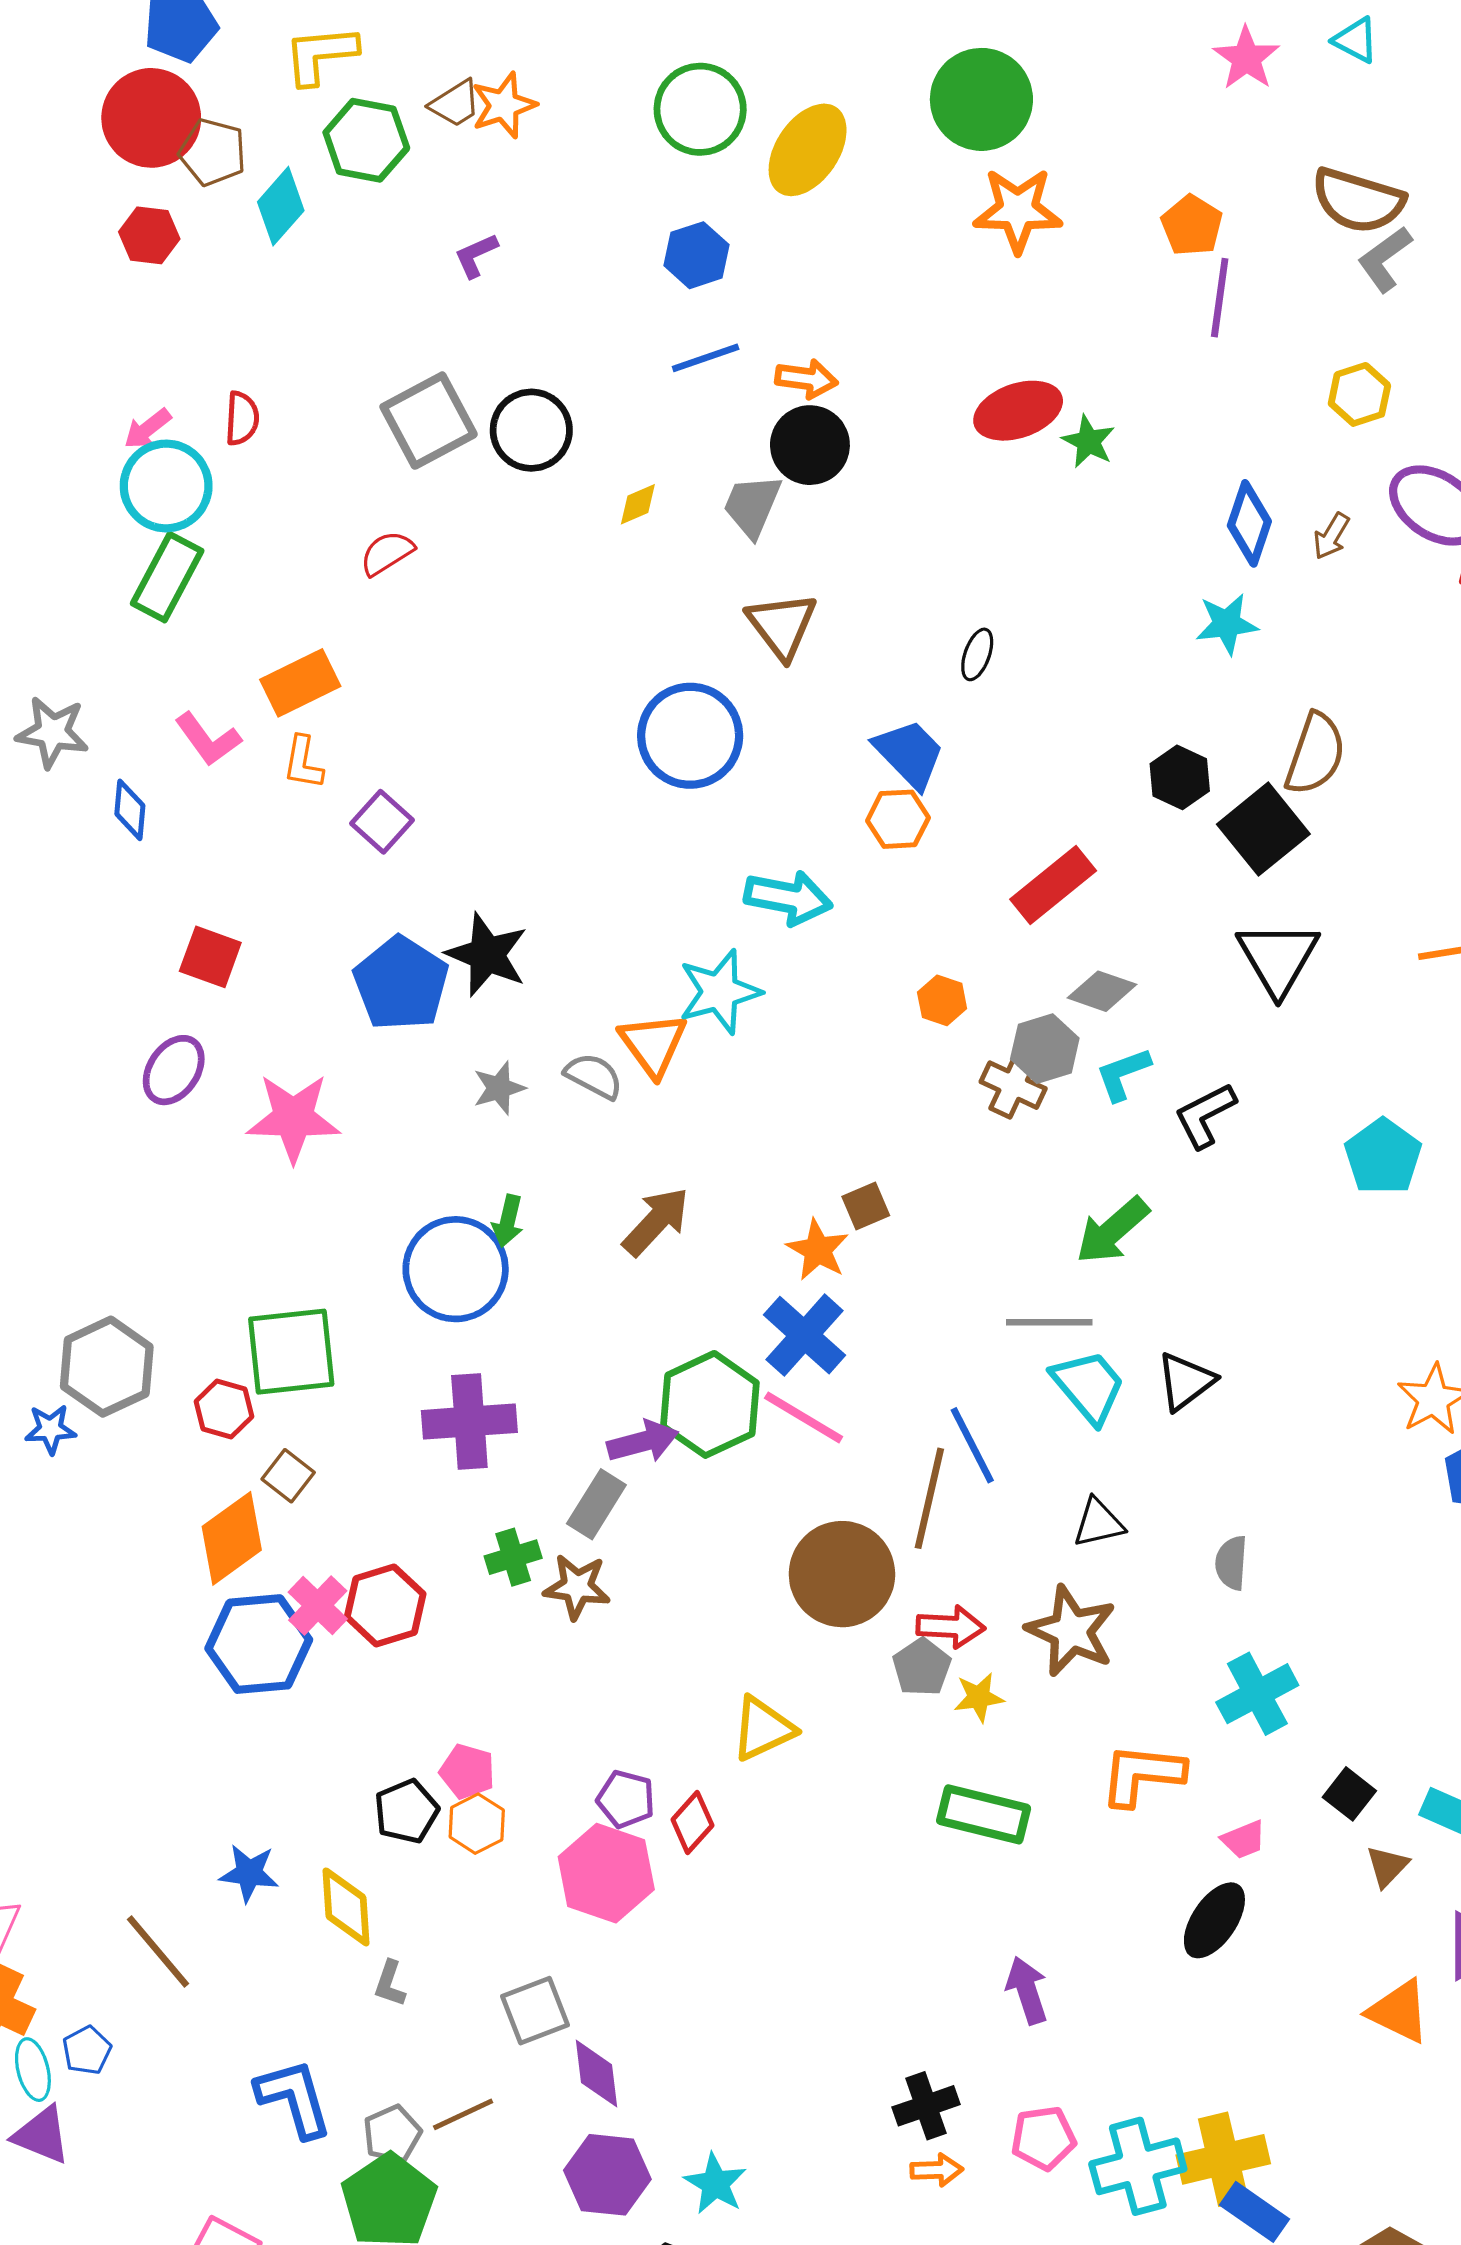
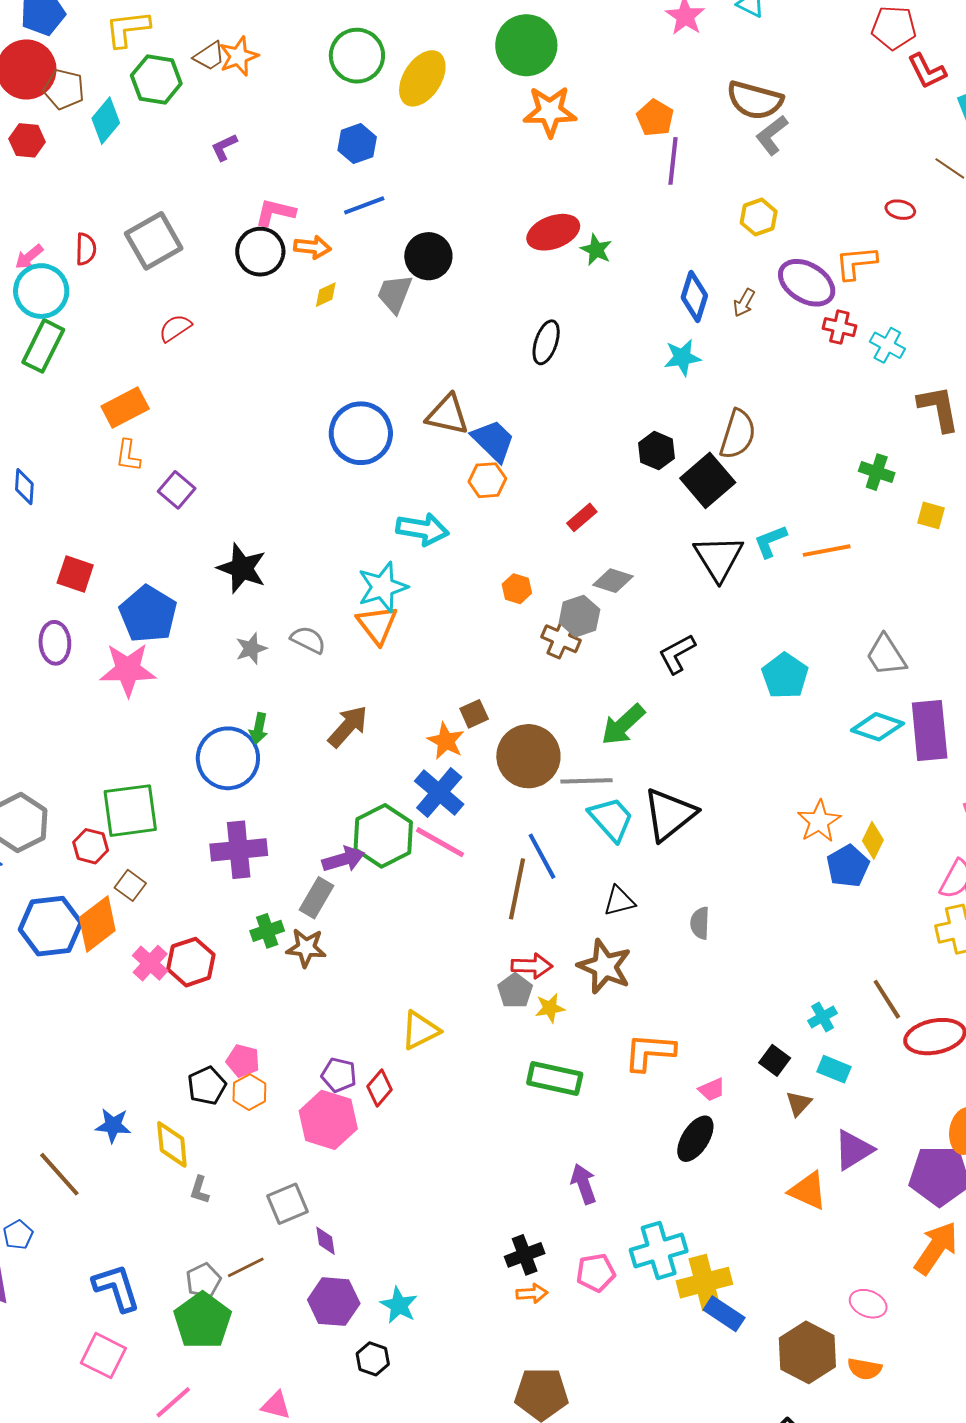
orange arrow: (806, 379) -> (312, 247), moved
gray square: (429, 421) -> (154, 241), moved
brown triangle: (782, 625) -> (447, 415), moved, turned -39
black ellipse: (977, 654) -> (546, 342), moved, size x1.4
pink L-shape: (208, 739) -> (275, 212), moved, turned 141
red rectangle: (1053, 885) -> (582, 517), size x0.6
blue pentagon: (401, 983) -> (148, 614), moved
orange triangle: (653, 1044) -> (377, 625), moved
purple ellipse: (174, 1070) -> (55, 643), turned -36
cyan L-shape: (1123, 1074) -> (770, 541), moved
black triangle: (1185, 1381) -> (669, 814), size x1.5
brown circle: (842, 1574) -> (528, 756), moved
blue hexagon: (259, 1644) -> (50, 926), moved
cyan cross: (1257, 1694) -> (823, 1017), moved, size x0.6
purple diamond: (596, 2074) -> (325, 1241), size x0.7
blue L-shape: (294, 2098) -> (116, 1288), moved
cyan cross: (1138, 2166) -> (659, 1251), moved

